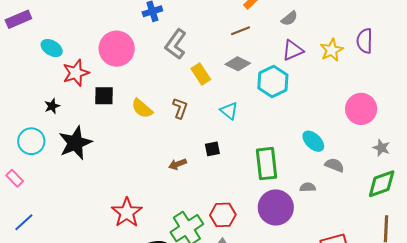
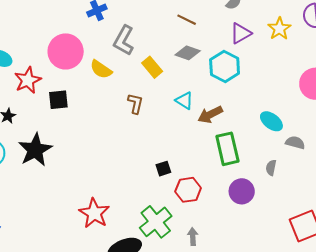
brown line: (241, 31) -> (187, 20), turned 54
yellow semicircle: (142, 108) -> (101, 69), moved
black square: (212, 149) -> (163, 169), moved
brown arrow: (177, 164) -> (210, 115), moved, size x1.4
gray semicircle: (308, 187) -> (271, 168), turned -70
purple circle: (276, 207) -> (242, 191), size x0.7
red hexagon: (223, 215) -> (188, 190), moved

